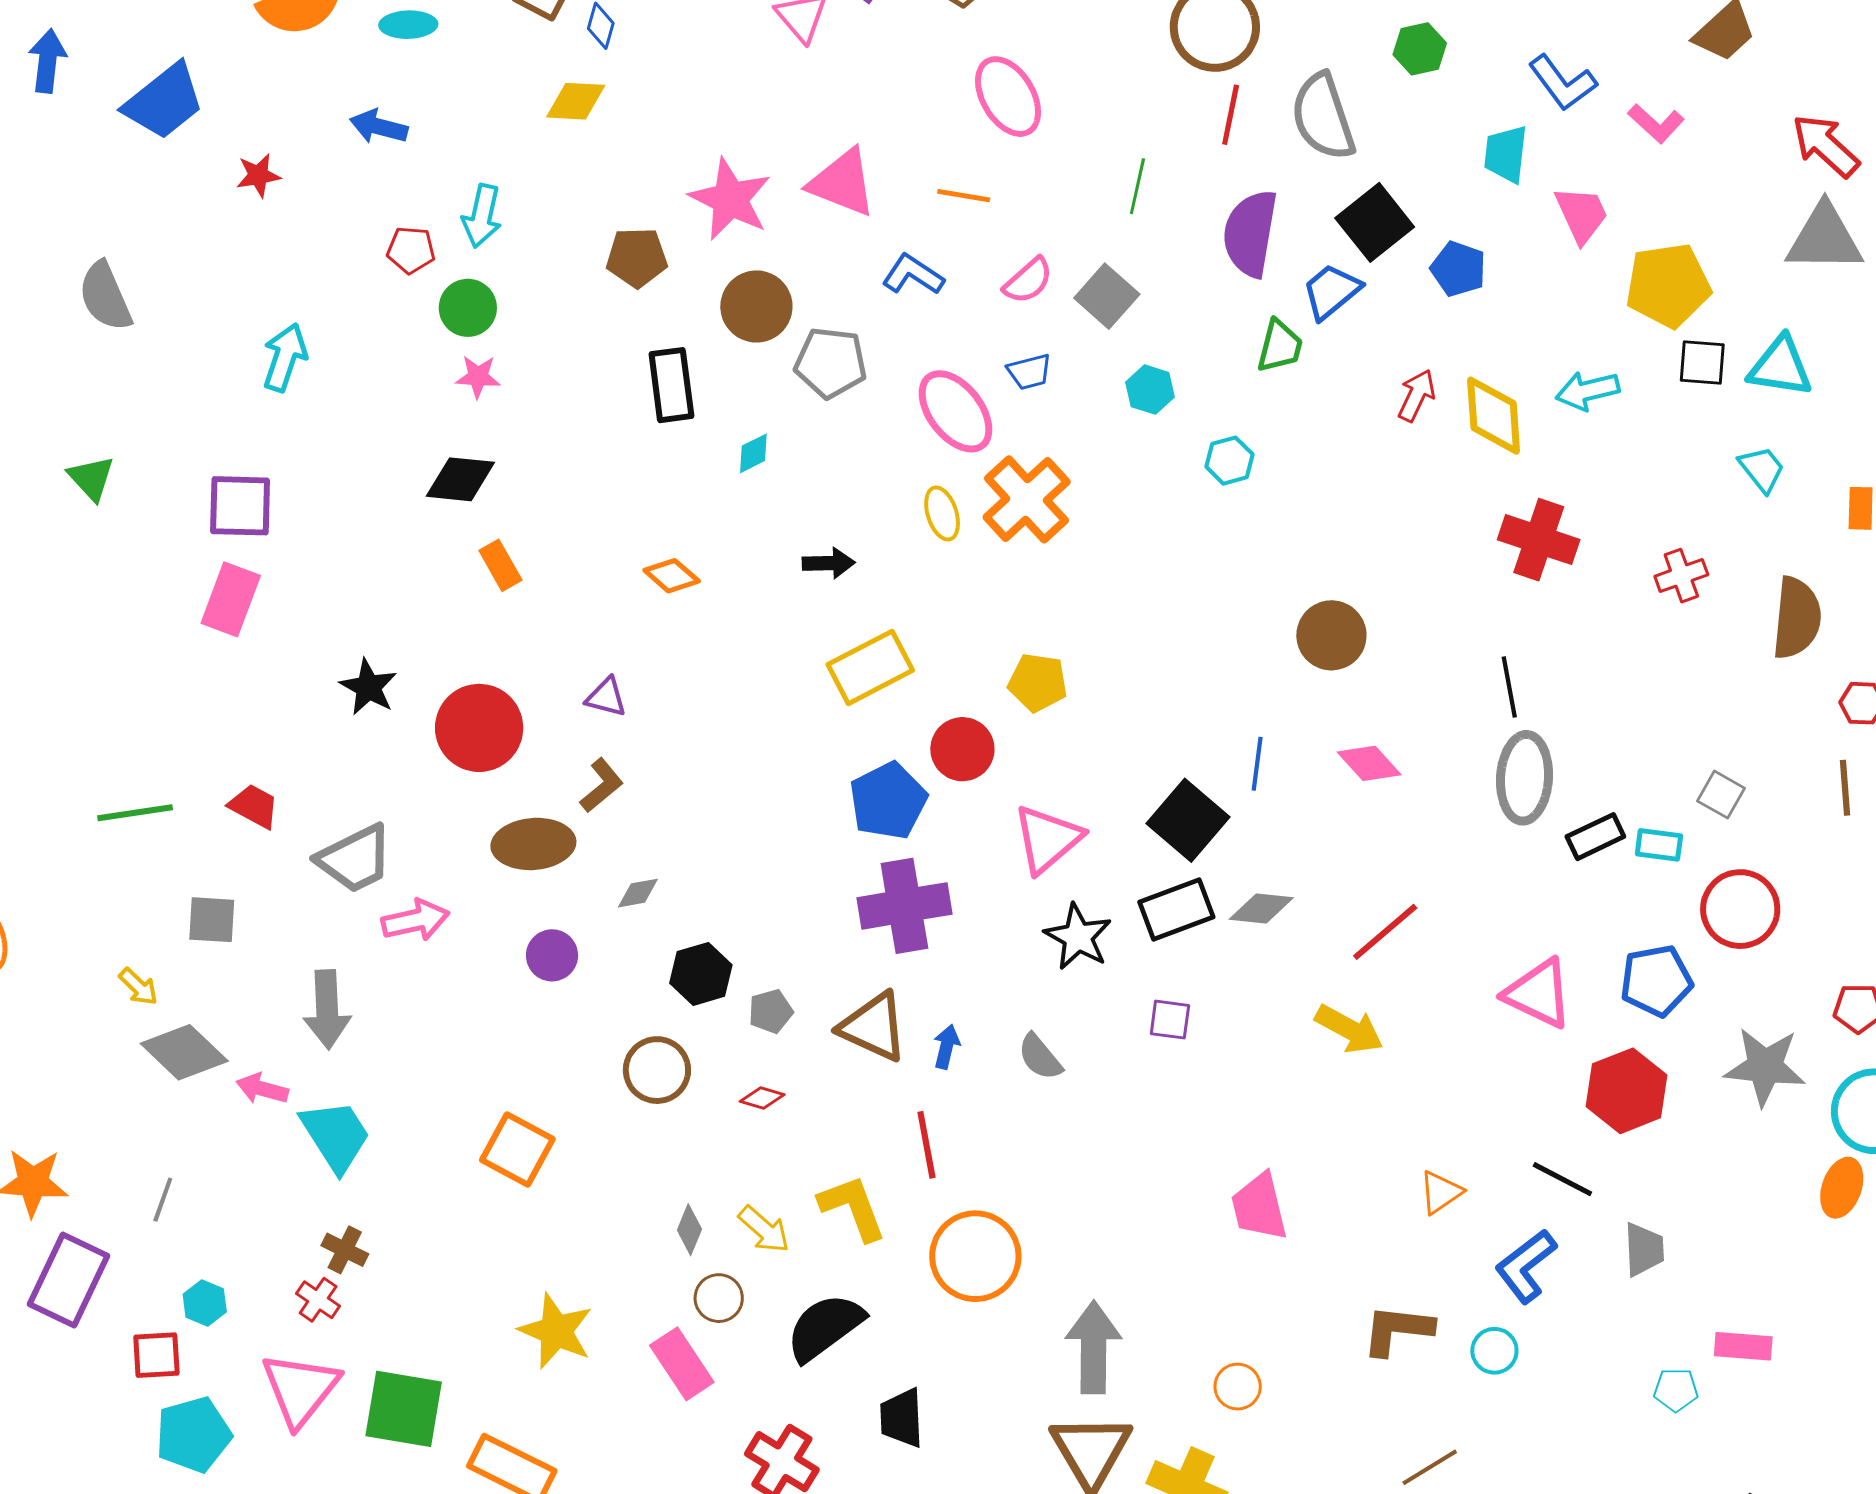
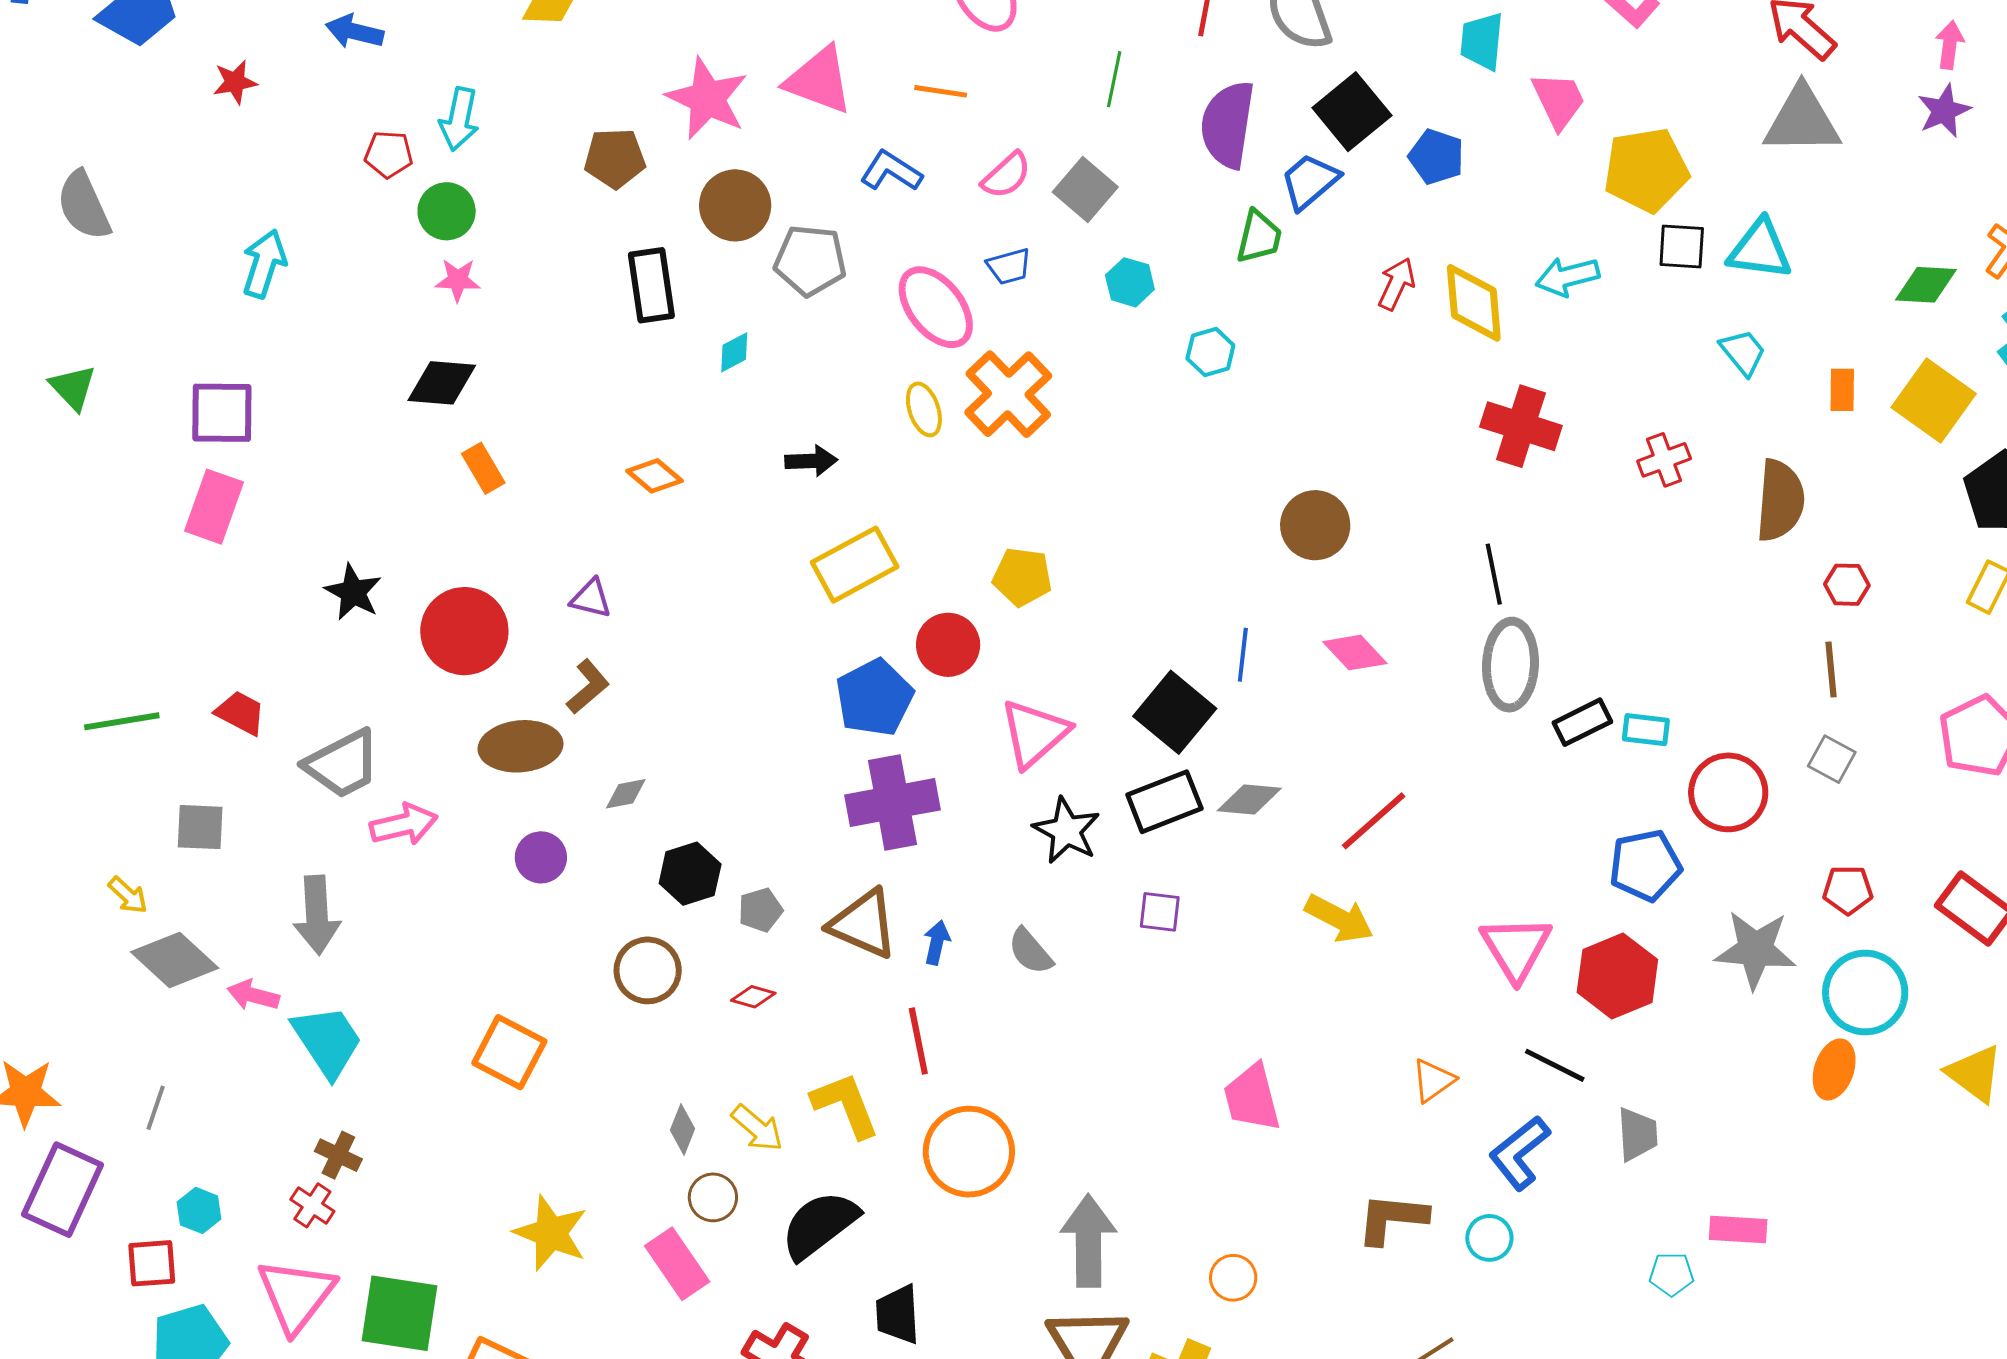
gray square: (1721, 795) -> (1832, 759), moved
pink triangle: (1538, 993) -> (1516, 948), moved, turned 34

